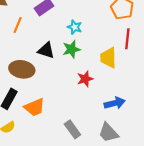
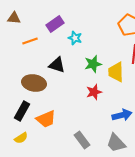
orange line: (18, 25) -> (30, 41), turned 49
cyan star: (75, 27) -> (75, 38), moved
green star: (71, 49) -> (93, 64), moved

